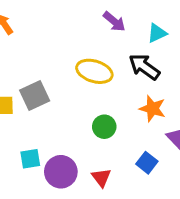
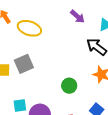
yellow ellipse: (94, 71) -> (29, 28), moved

